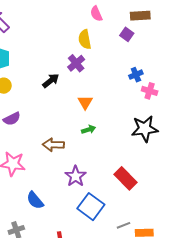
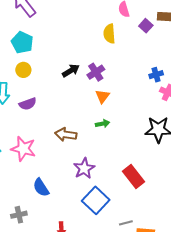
purple square: (127, 34) -> (146, 26), moved
purple cross: (76, 63) -> (96, 72), moved

